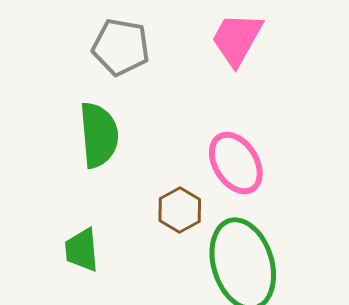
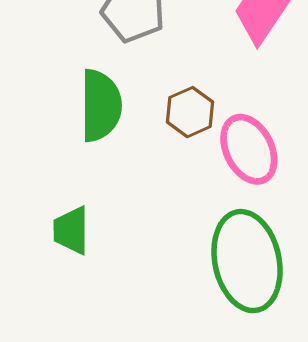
brown hexagon: (180, 210) -> (190, 112), moved

